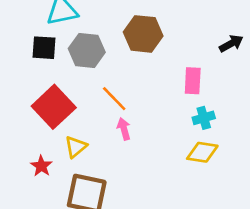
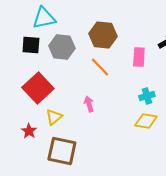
pink rectangle: (193, 81) -> (139, 57), moved
orange line: (114, 99) -> (100, 67), moved

